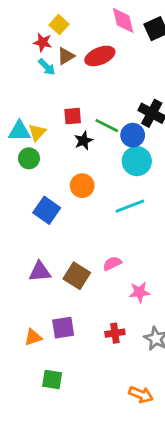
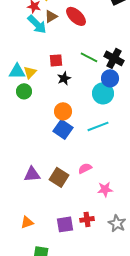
red ellipse: (100, 56) -> (76, 16), turned 65
cyan arrow: (47, 67) -> (37, 24), size x1.5
green line: (107, 126) -> (89, 57), moved
blue circle: (133, 135) -> (110, 78), moved
blue square: (47, 210) -> (63, 129), moved
purple square: (63, 328) -> (65, 224), moved

